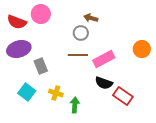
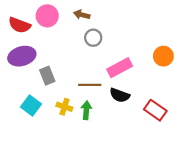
brown arrow: (91, 18) -> (82, 15), moved
brown line: (78, 55) -> (90, 85), moved
red rectangle: (123, 96) -> (155, 110), moved
green arrow: (75, 105) -> (86, 110), moved

